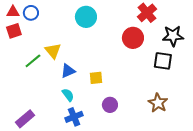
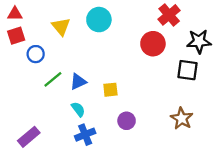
blue circle: (31, 13) -> (36, 54), moved
yellow triangle: (53, 51) -> (61, 26), moved
green line: (33, 61) -> (53, 79), moved

